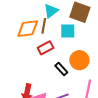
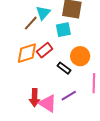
brown line: (44, 26) -> (31, 23), moved, turned 42
orange diamond: (28, 29) -> (27, 53), moved

